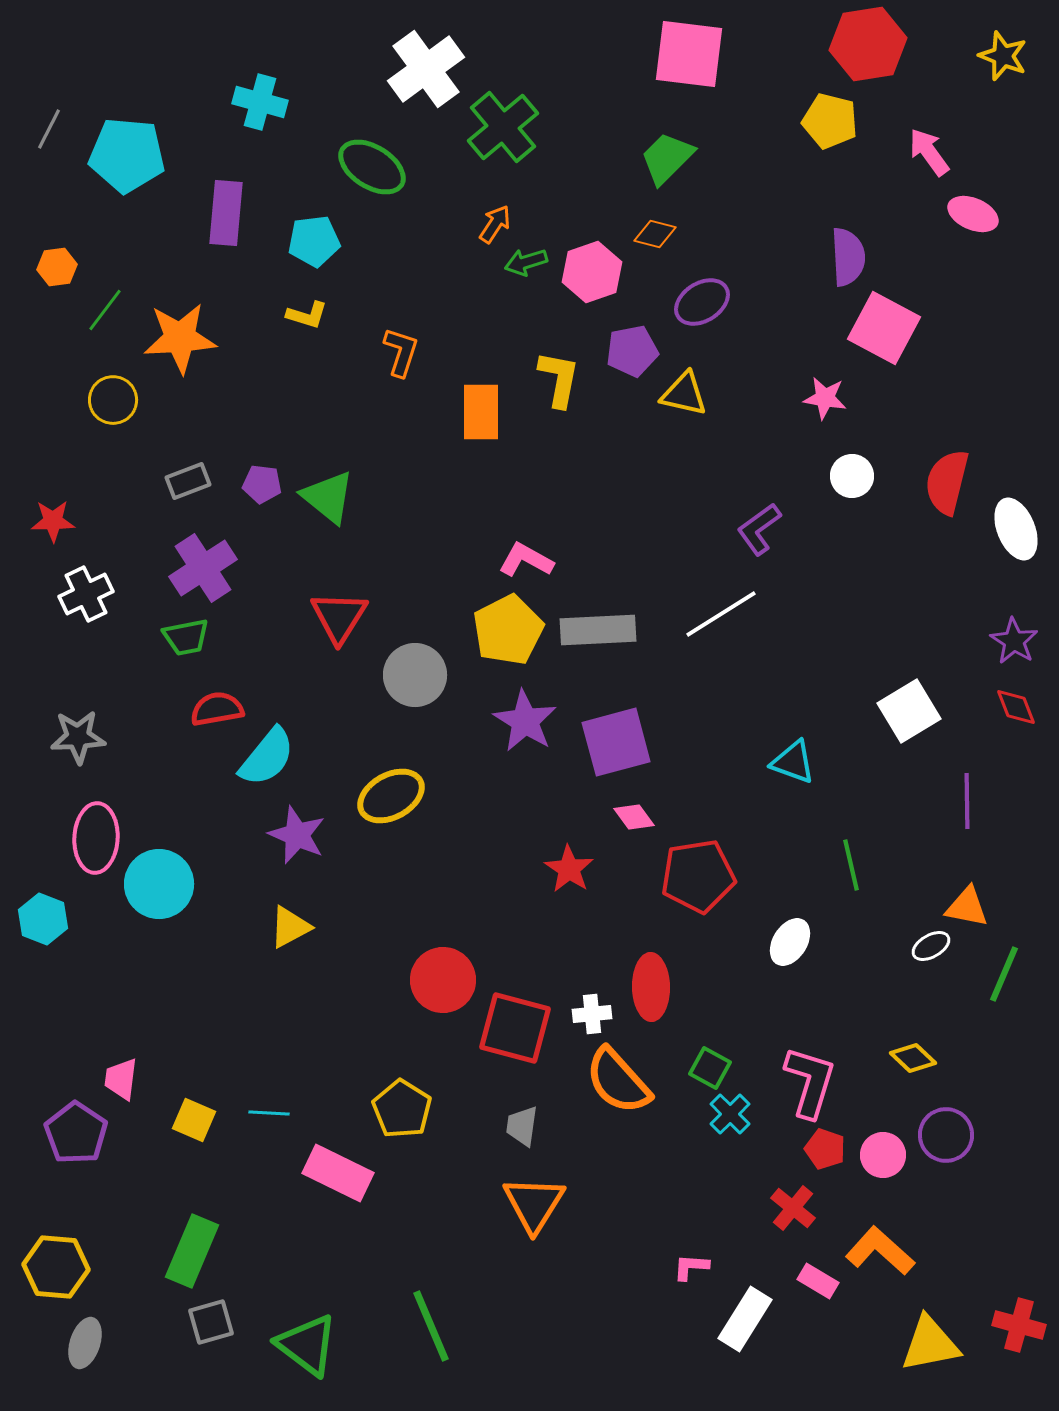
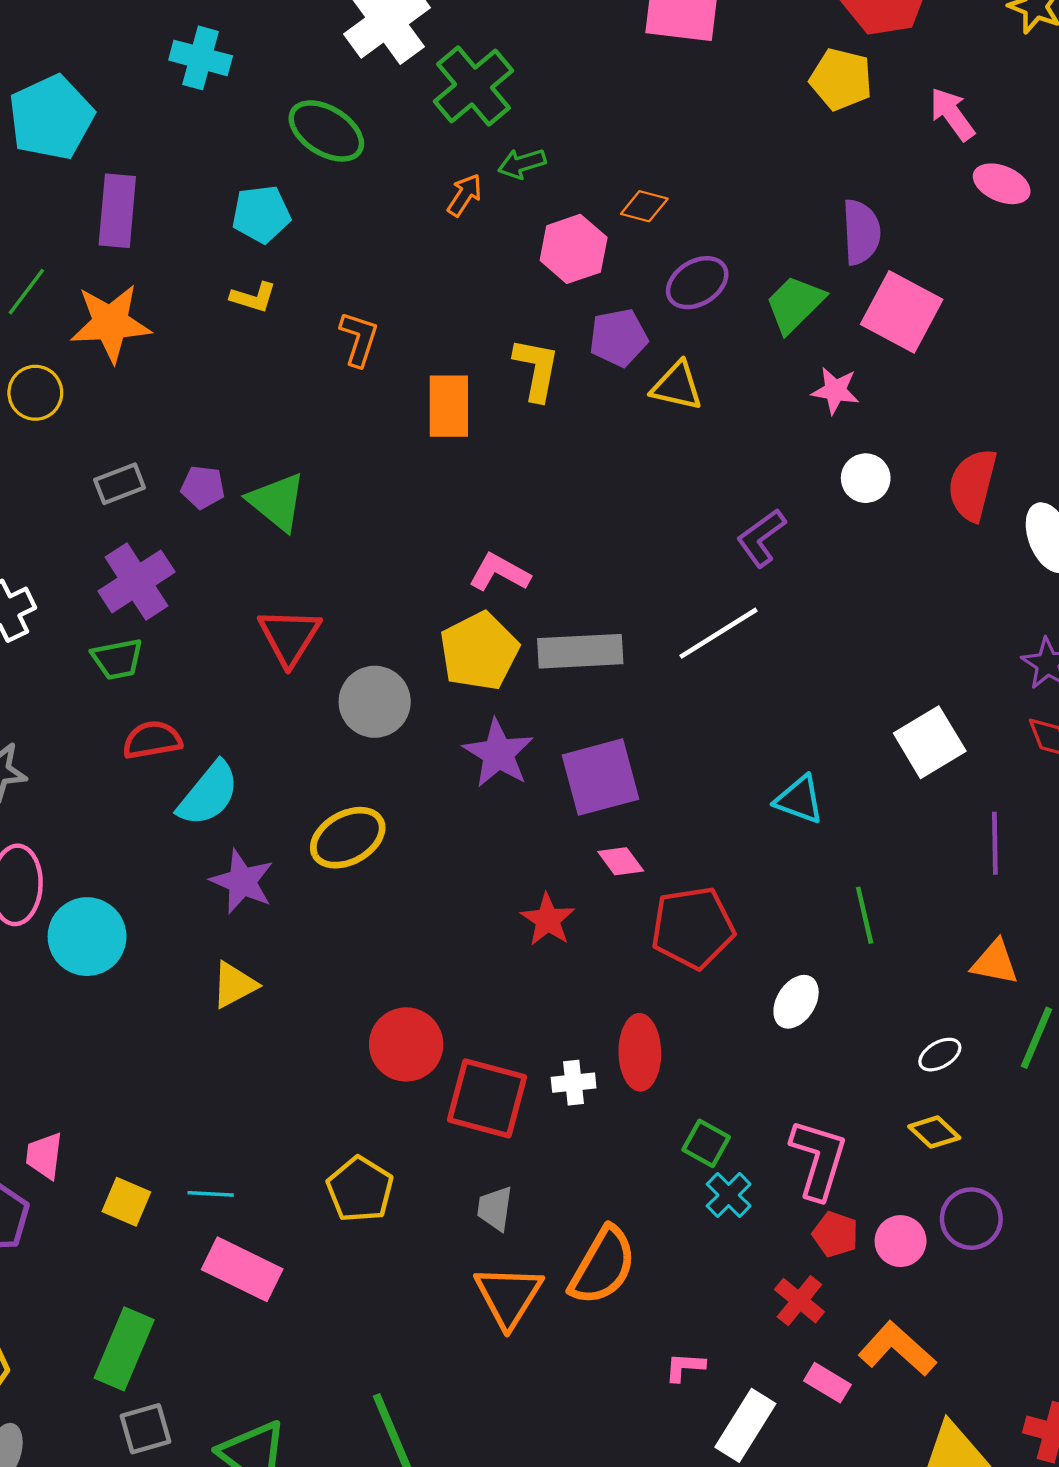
cyan pentagon: (127, 155) -> (51, 117), turned -30
green trapezoid: (667, 158) -> (795, 304), moved
purple rectangle: (226, 213) -> (117, 211), moved
green arrow: (526, 262) -> (522, 164), moved
white ellipse: (931, 946) -> (940, 1055), moved
orange semicircle: (618, 1081) -> (603, 1266), moved, turned -108
pink rectangle: (338, 1173) -> (242, 1269), moved

